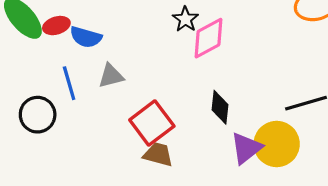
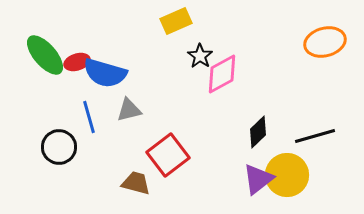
blue semicircle: (86, 37) -> (105, 73), size x1.4
black diamond: (220, 107) -> (258, 132), moved, turned 40
brown trapezoid: (158, 154) -> (136, 183), moved

